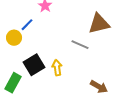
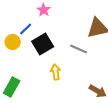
black square: (34, 65) -> (43, 44), moved

